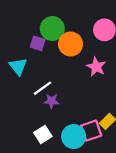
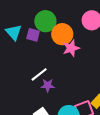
cyan triangle: (18, 66) -> (14, 32), moved
pink star: (96, 67) -> (71, 48), moved, turned 30

